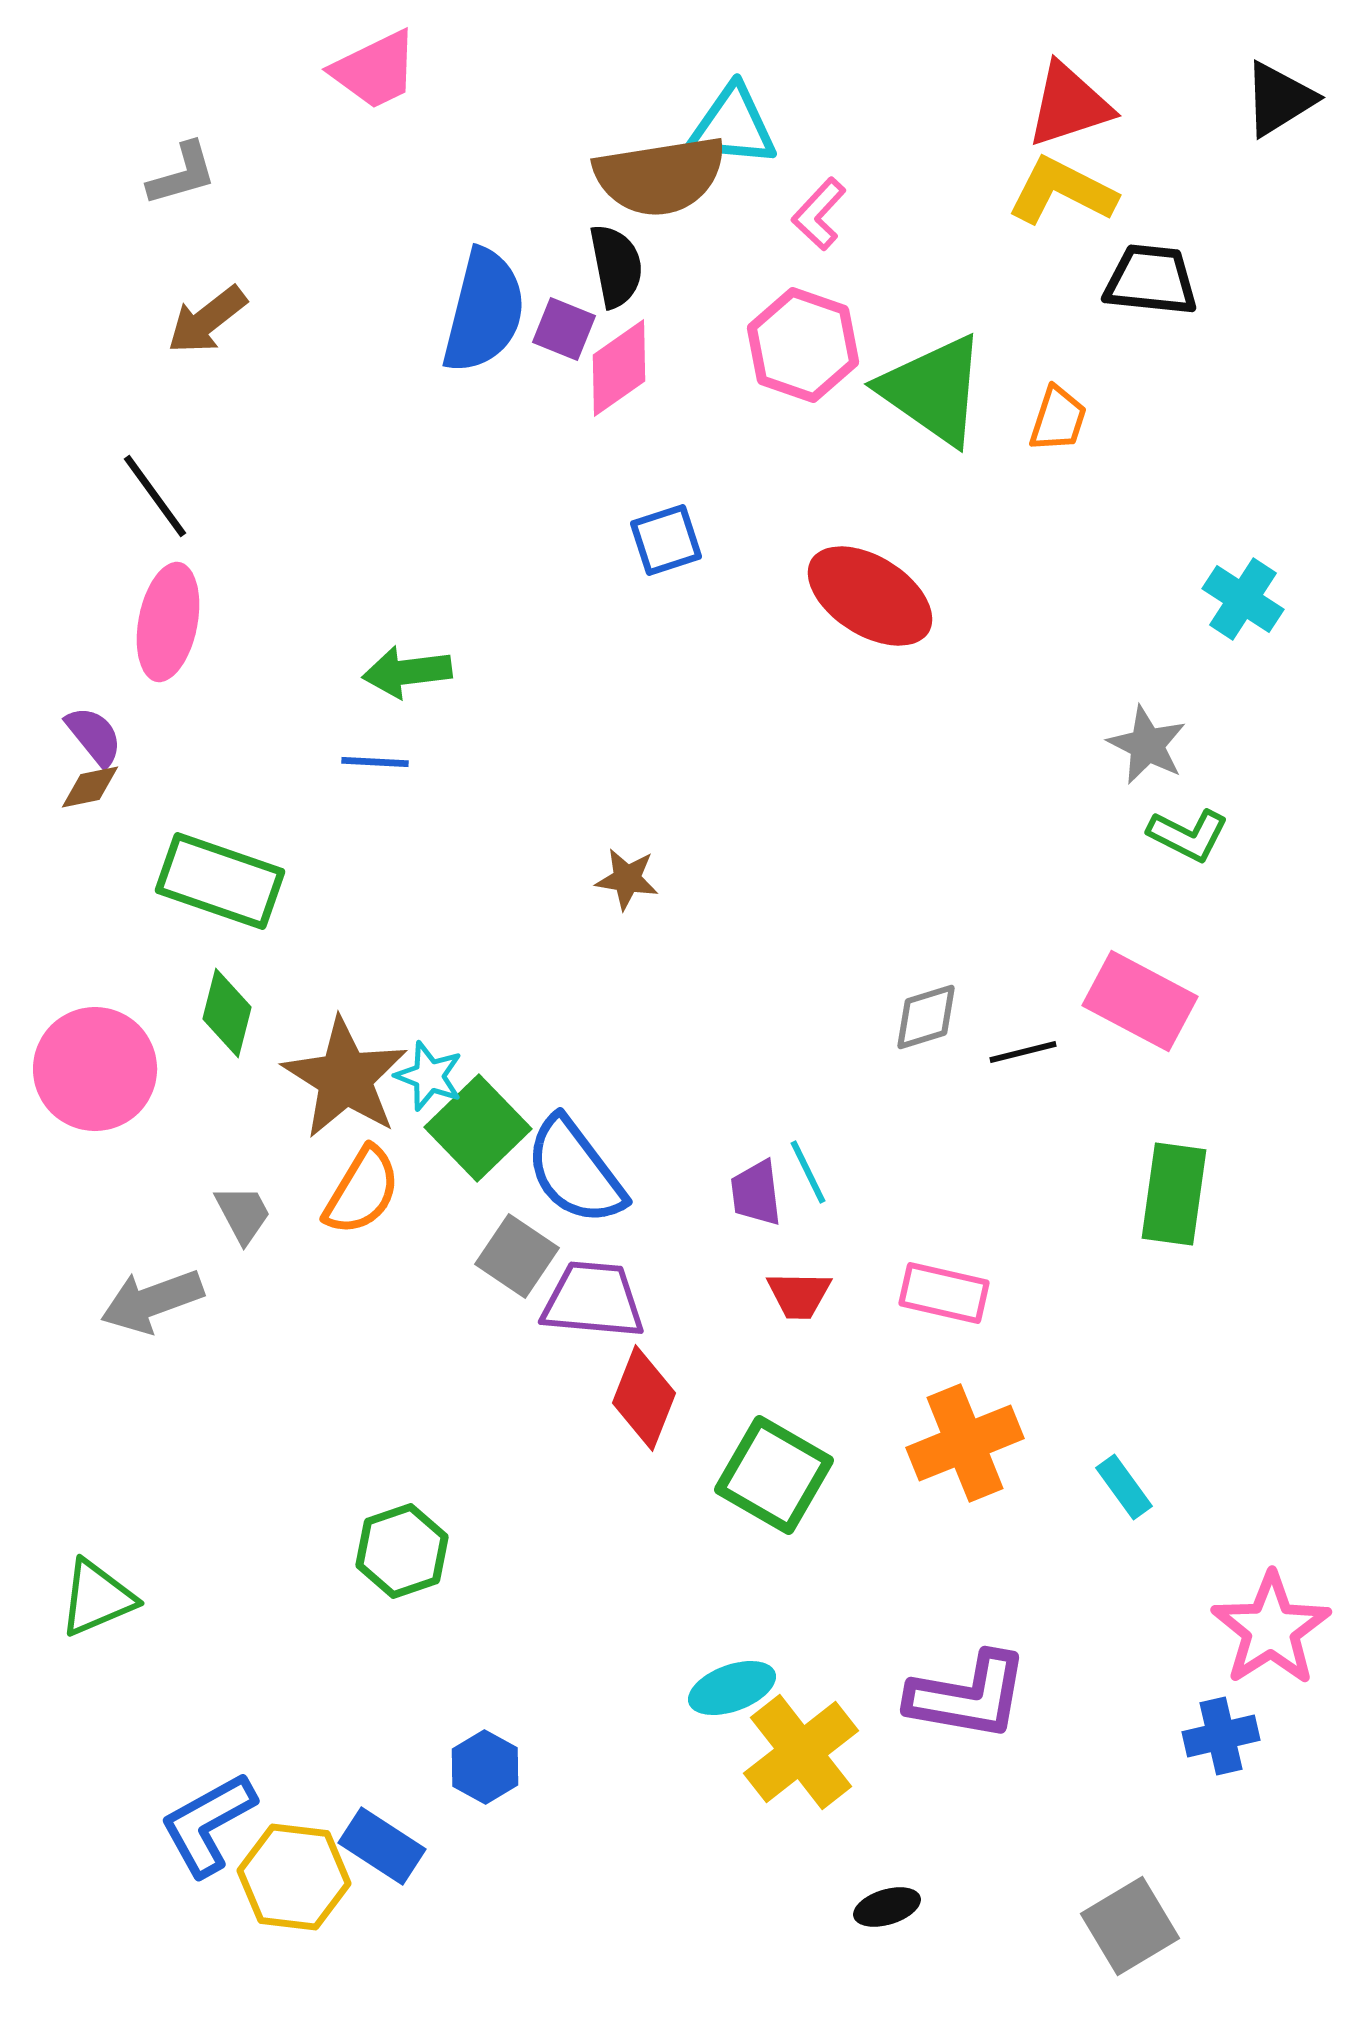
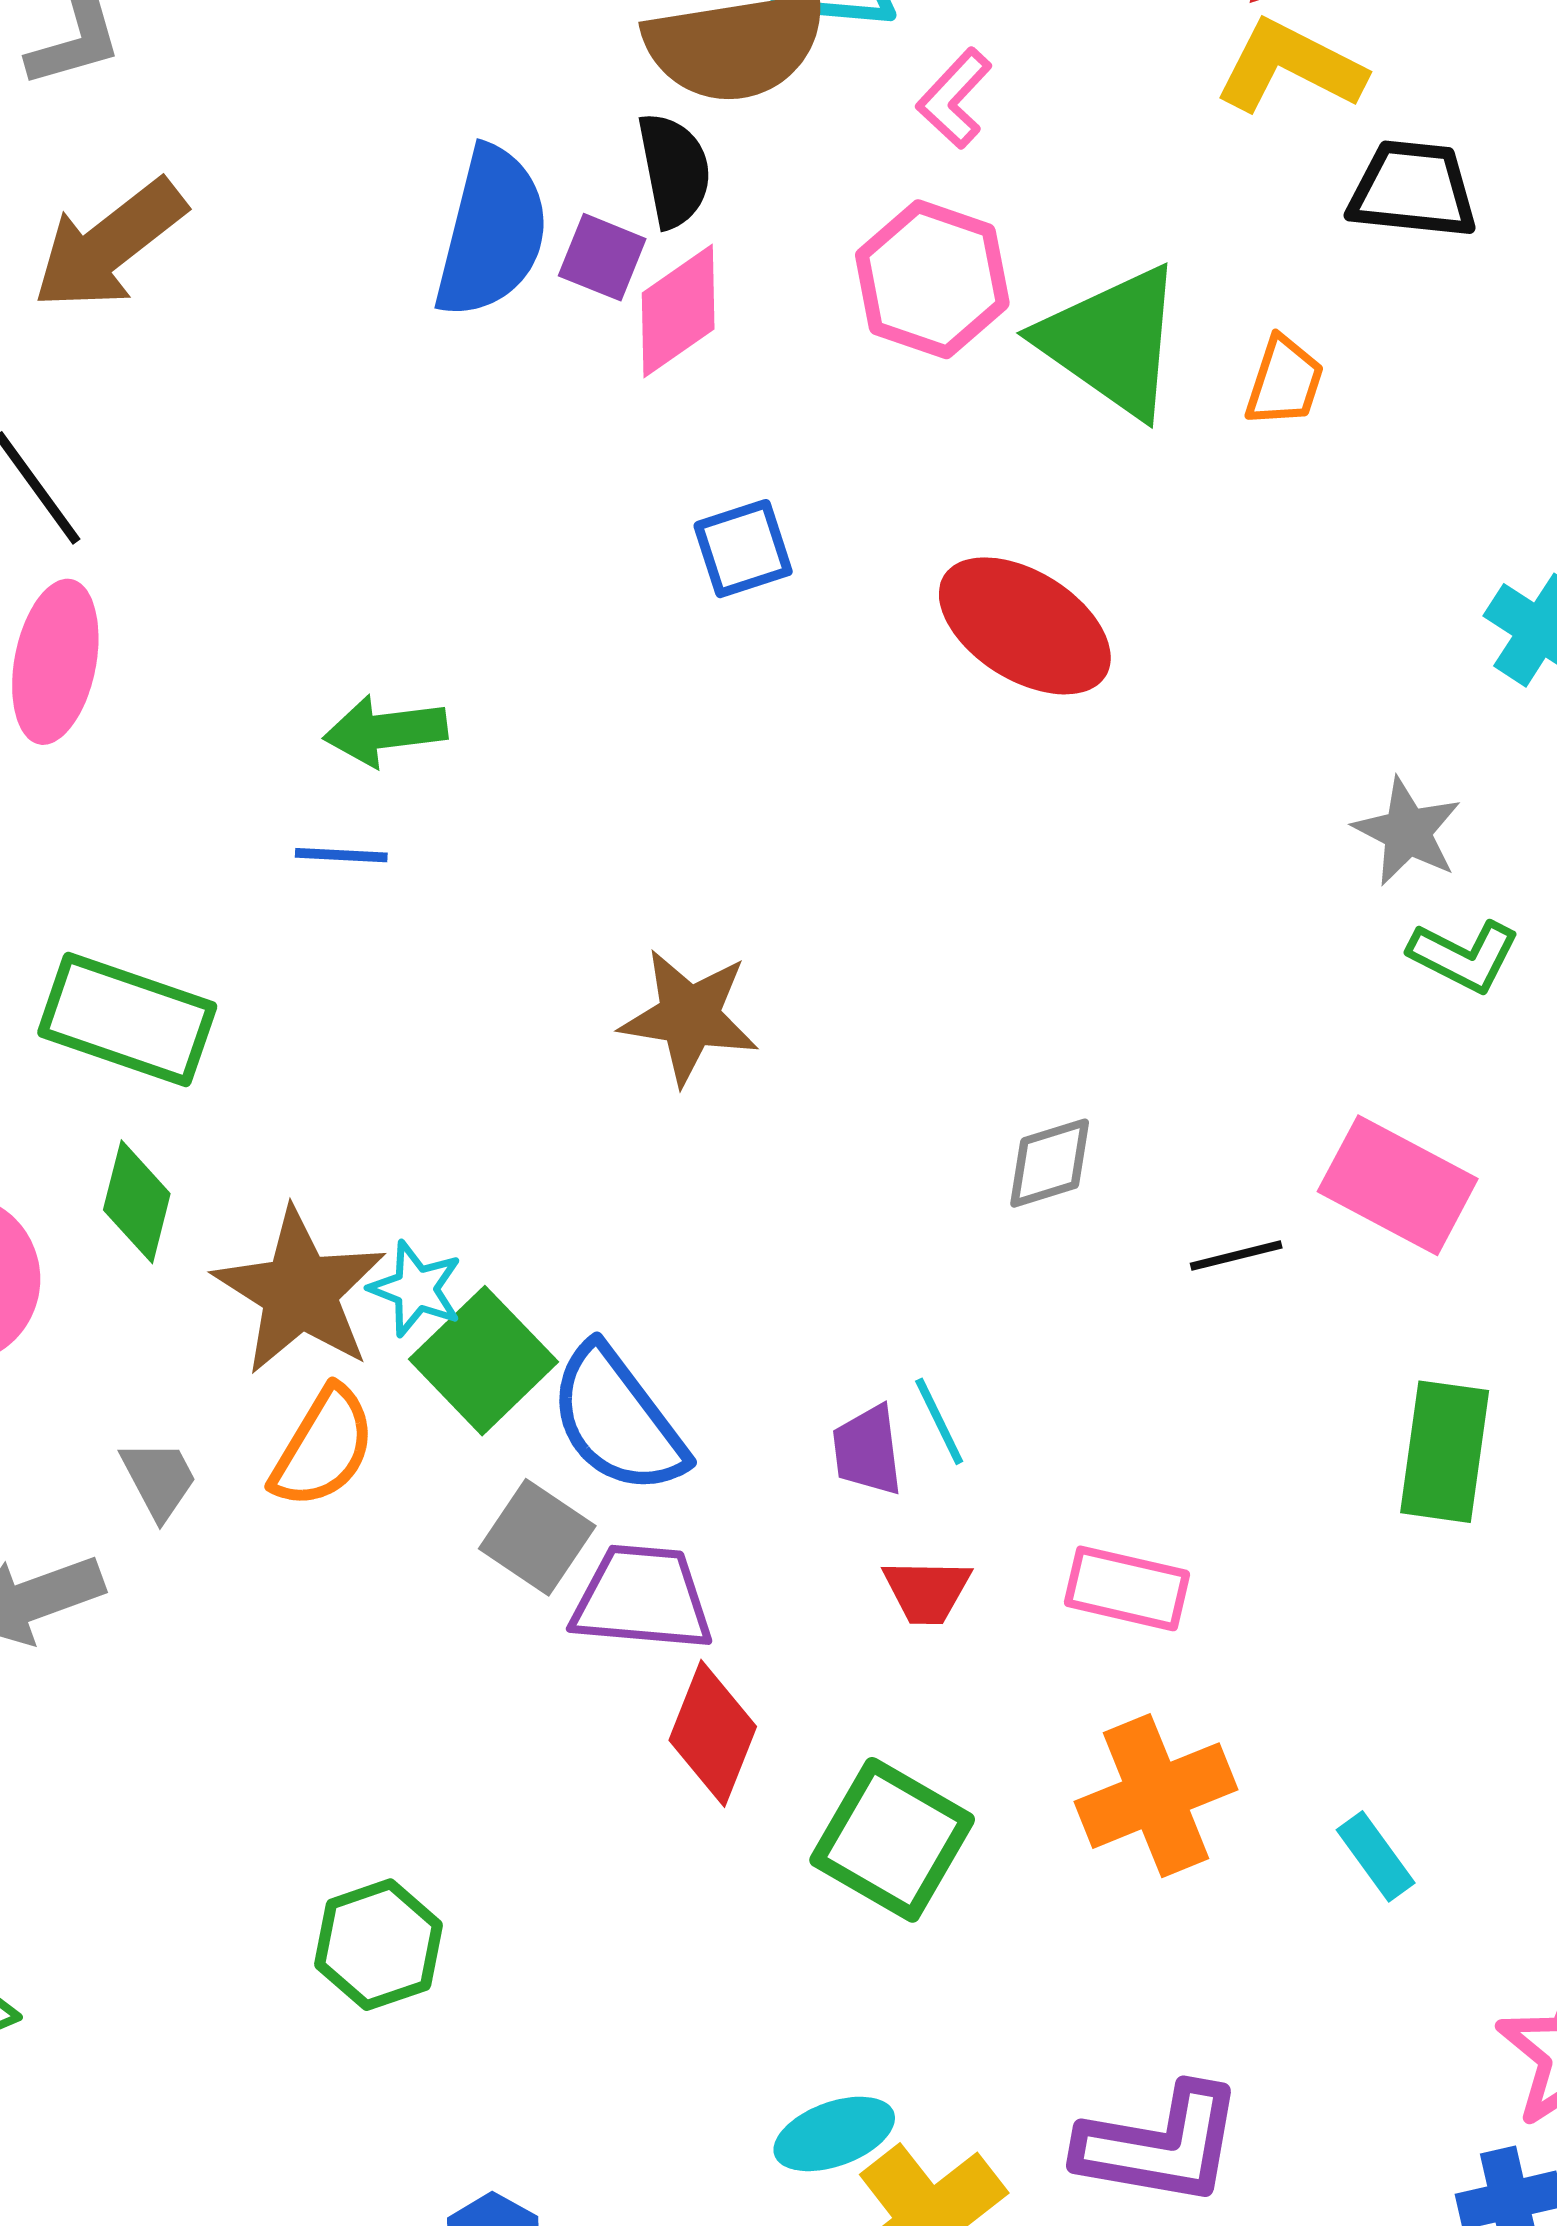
brown arrow: (207, 320) -> (109, 245), size x1.4
brown star: (627, 879) -> (689, 1017), size x1.6
gray diamond: (926, 1017) -> (1050, 1163), moved

